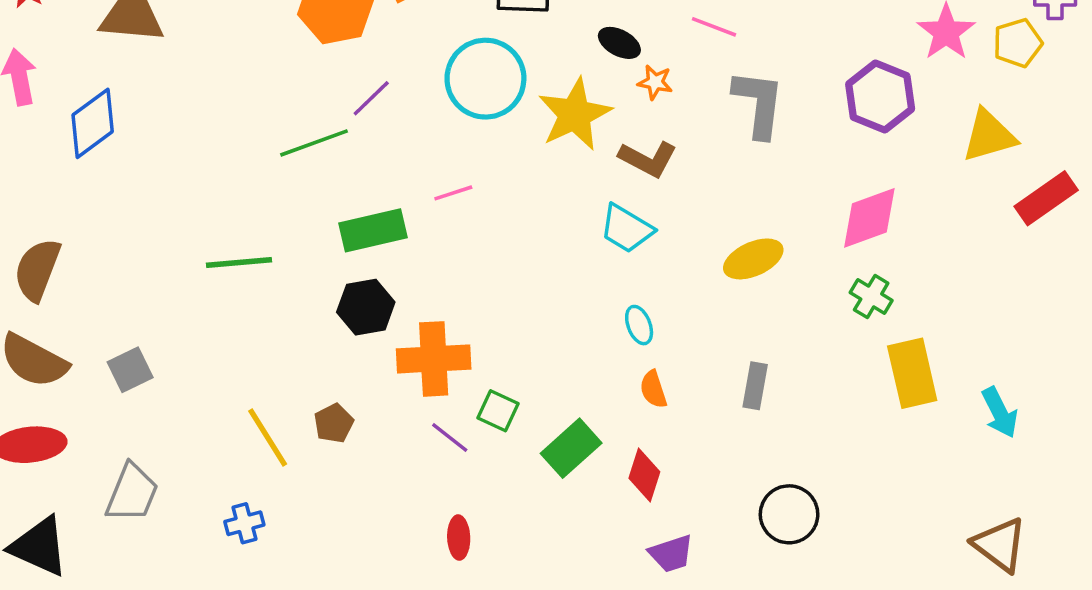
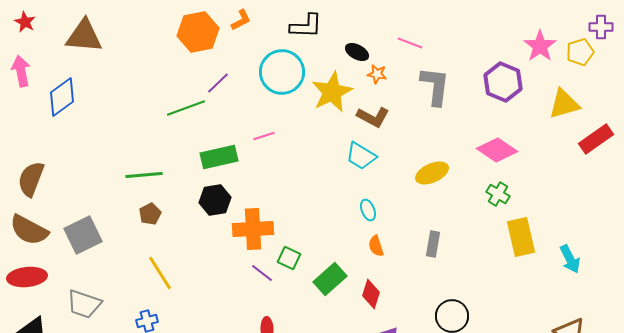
pink diamond: (869, 218) -> (497, 150), turned 54
gray square: (130, 370) -> (83, 235), size x1.5
brown pentagon: (334, 423) -> (150, 214), moved
gray trapezoid: (132, 493) -> (84, 304), turned 87

